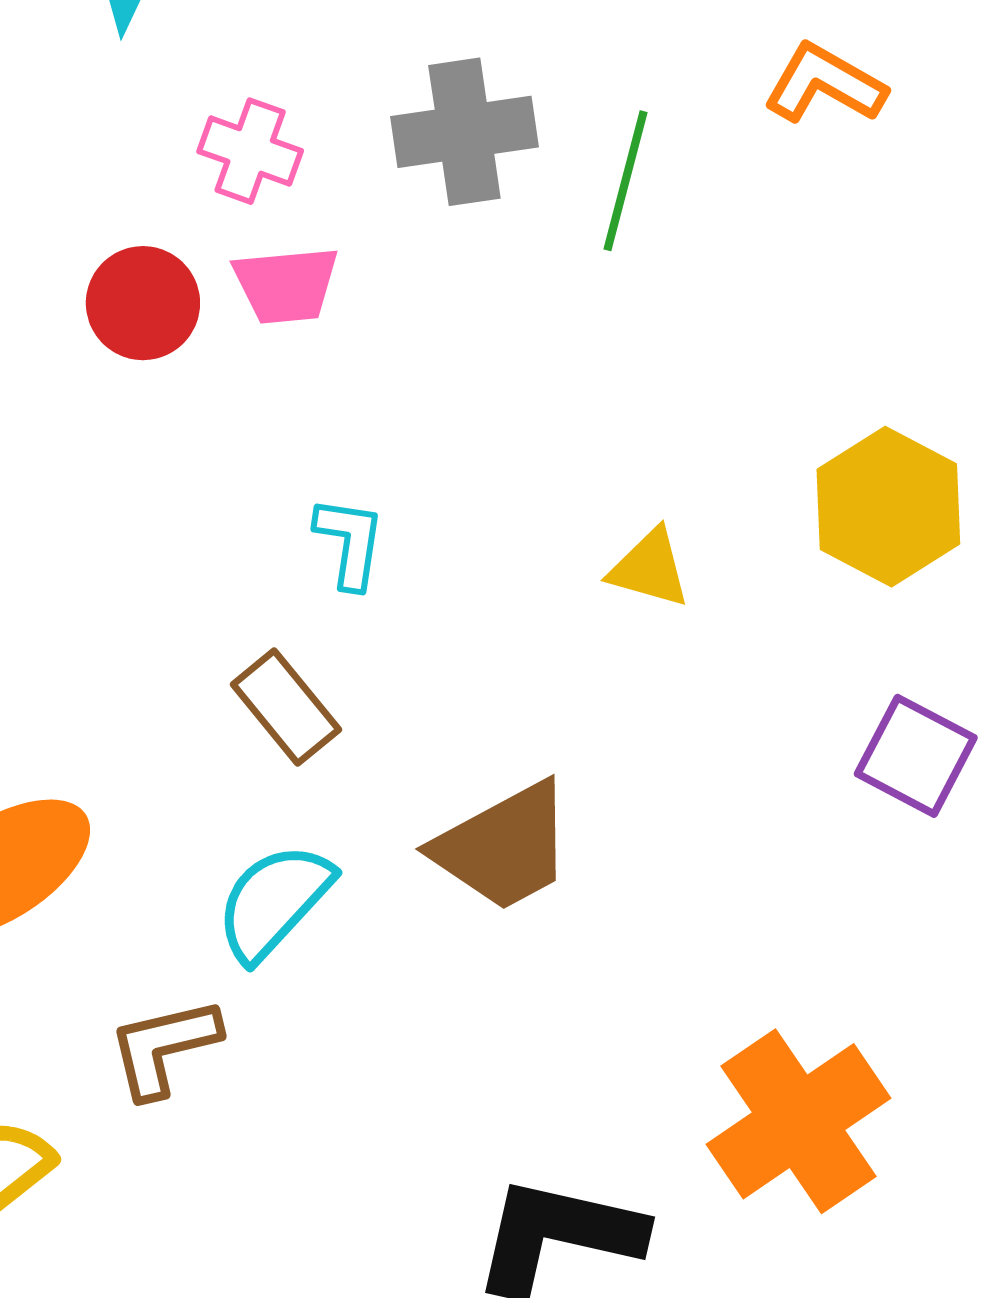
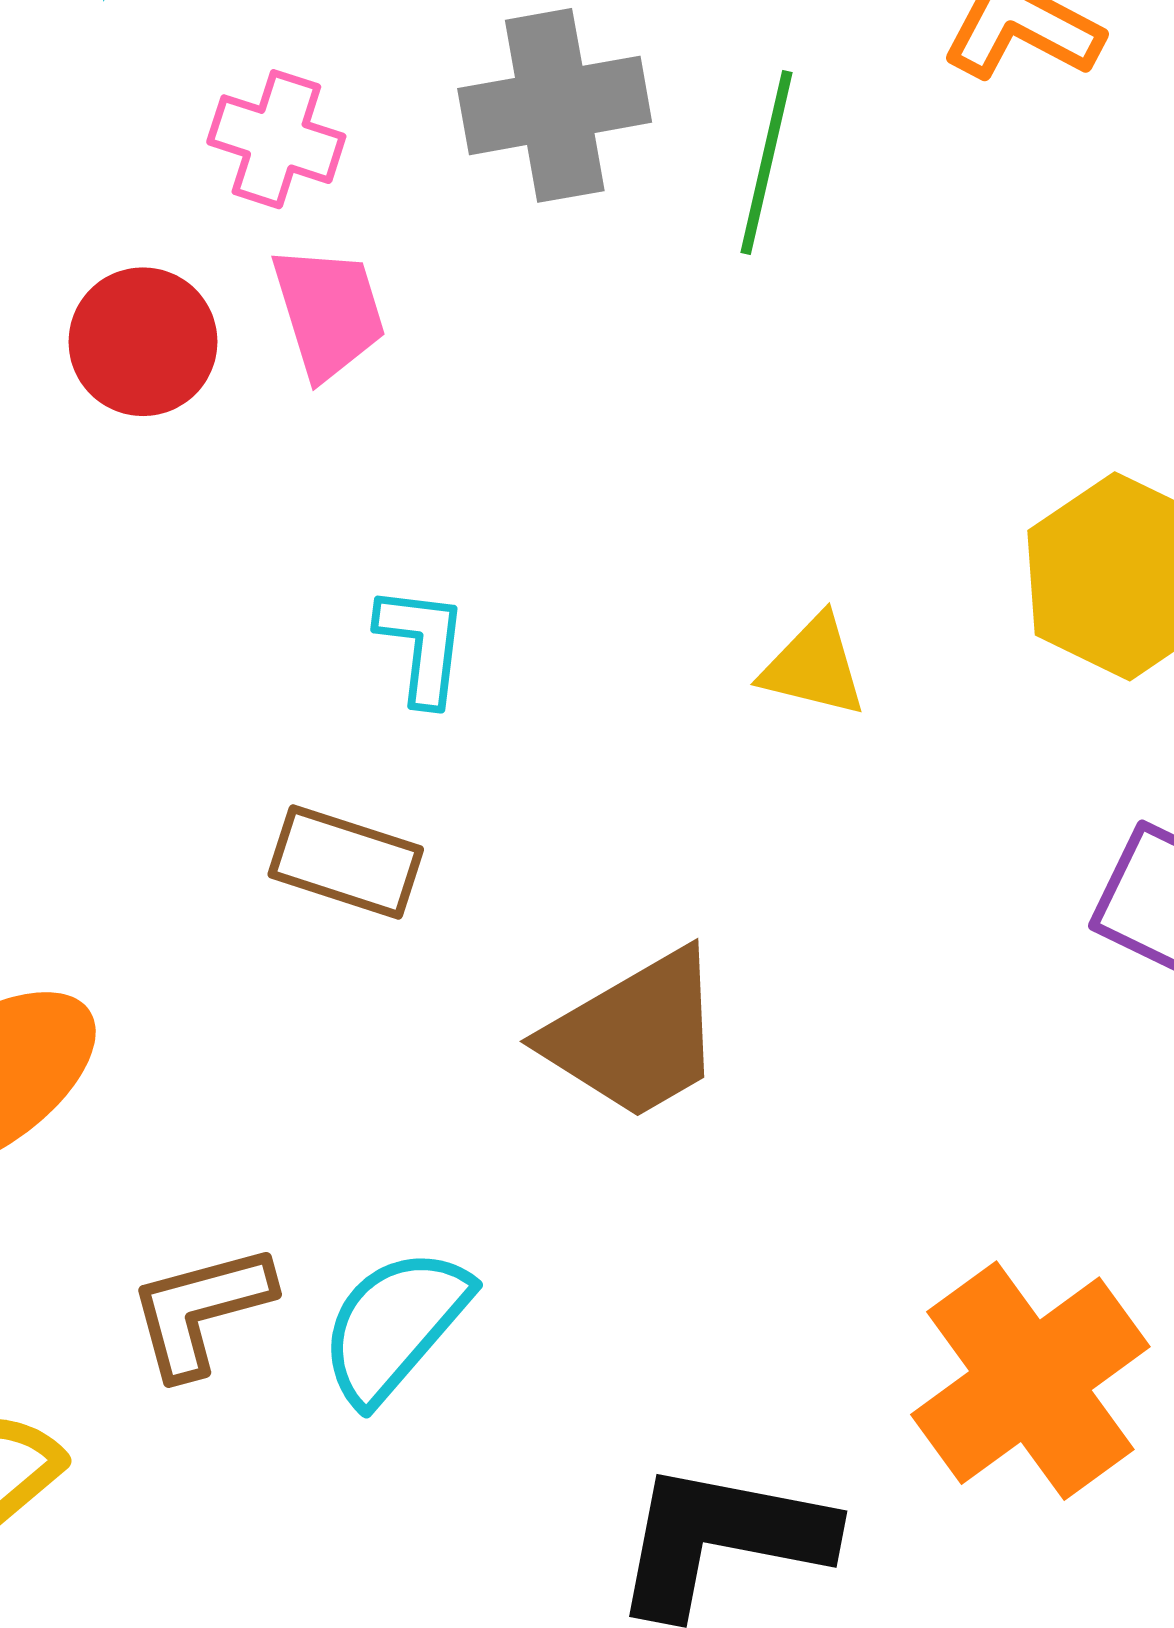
pink trapezoid: (286, 285) -> (329, 312), turned -100
brown rectangle: (286, 707) -> (346, 862), turned -31
cyan semicircle: (274, 902) -> (395, 1325), moved

